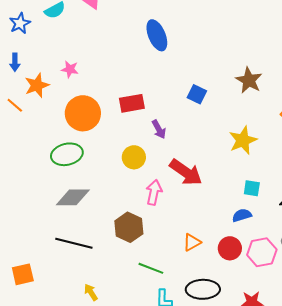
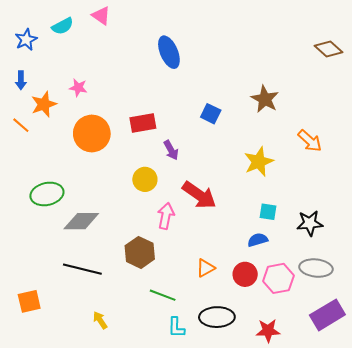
green ellipse: (67, 154) -> (47, 194), moved

